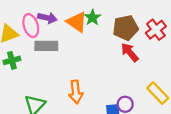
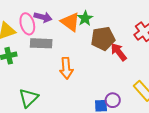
brown pentagon: (126, 28) -> (103, 39), moved
orange arrow: (76, 92) -> (66, 68), moved

